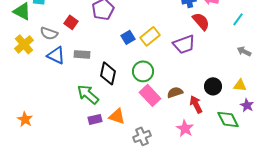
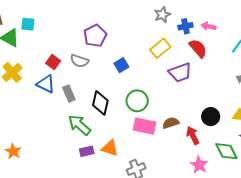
red square: (71, 22) -> (53, 62), moved
gray semicircle: (49, 33) -> (79, 61), moved
yellow rectangle: (150, 36) -> (160, 48), moved
gray rectangle: (82, 54) -> (69, 93), moved, turned 63
pink rectangle: (150, 95) -> (144, 126), turned -35
pink star: (185, 128) -> (199, 165), moved

